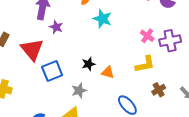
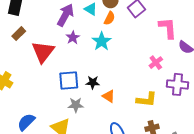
cyan star: (102, 19) -> (102, 41), moved
pink cross: (147, 36) -> (156, 63), moved
blue square: (52, 71) -> (69, 80), moved

